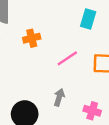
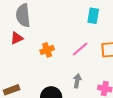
orange cross: (32, 38) -> (47, 50), moved

